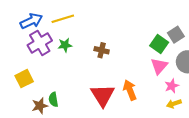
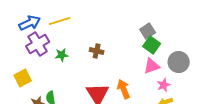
gray square: (176, 35) -> (148, 31), moved
green star: (65, 45) -> (62, 55), moved
pink triangle: (159, 66) -> (152, 66), turned 30

